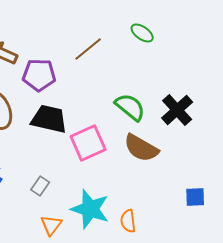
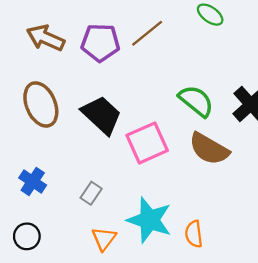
purple pentagon: (39, 75) -> (100, 43), moved
black trapezoid: (49, 119) -> (102, 115), turned 30

